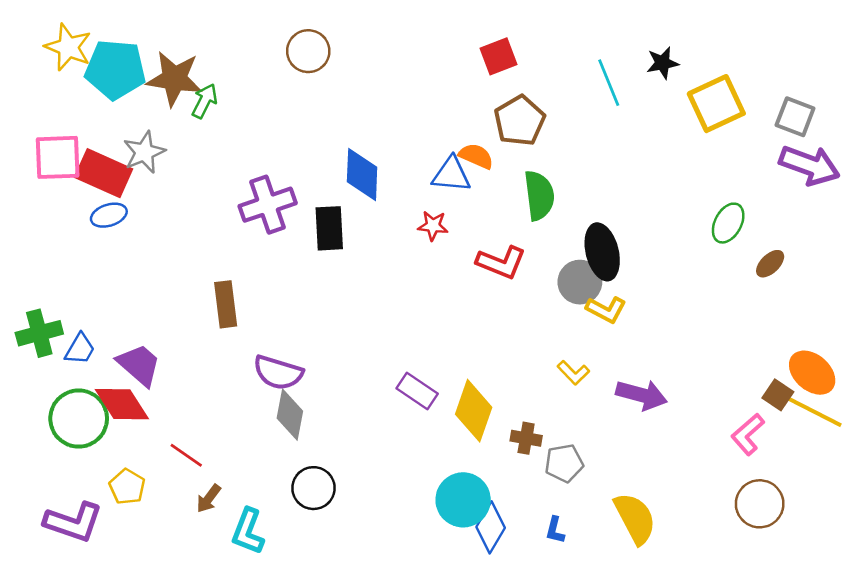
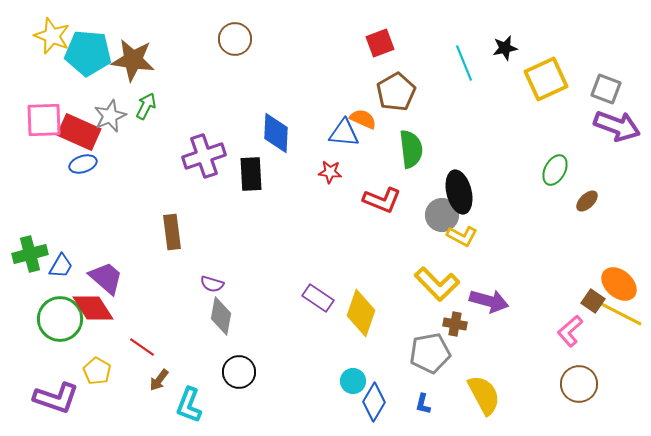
green arrow: (205, 101) -> (146, 106), moved
purple semicircle: (278, 373) -> (212, 284), size x0.6
yellow L-shape: (573, 373) -> (437, 284), size x1.8
brown cross: (526, 438) -> (455, 324), moved
gray pentagon: (564, 463) -> (430, 353), size x1.4
cyan circle: (463, 500) -> (353, 381), size x0.6

